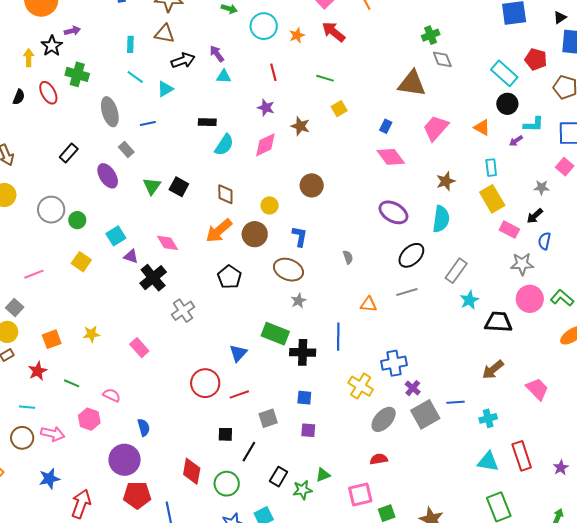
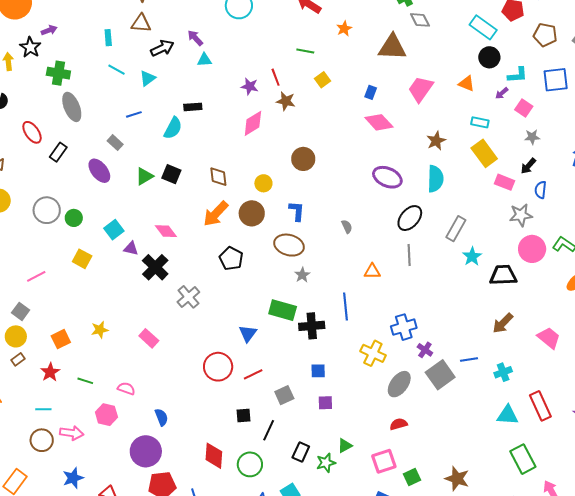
orange star: (297, 35) -> (344, 29), moved
red line: (273, 72) -> (276, 77), moved
red ellipse: (48, 93) -> (32, 132), moved
gray ellipse: (110, 112) -> (72, 107), moved
cyan semicircle: (224, 145) -> (173, 128), moved
pink square: (565, 167) -> (524, 108), moved
cyan rectangle: (491, 168) -> (480, 122), turned -66
green triangle: (152, 186) -> (144, 176), turned 30
gray line: (407, 292) -> (409, 255), turned -70

